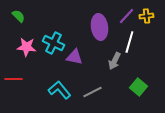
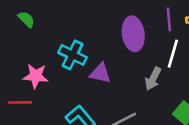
purple line: (126, 16) -> (169, 19), turned -48
pink star: (26, 47) -> (36, 76), moved

